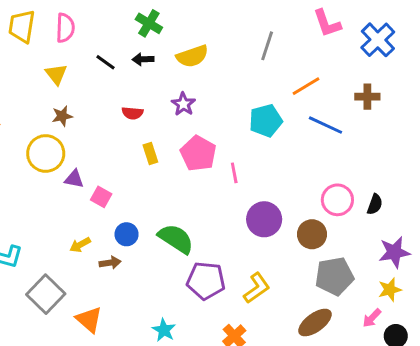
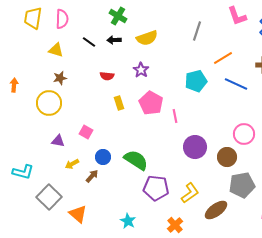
yellow triangle: (56, 74) -> (56, 50), turned -35
purple triangle: (74, 179) -> (58, 141), moved
brown arrow: (110, 263) -> (92, 176), turned -40
brown ellipse: (315, 323) -> (216, 210), moved

